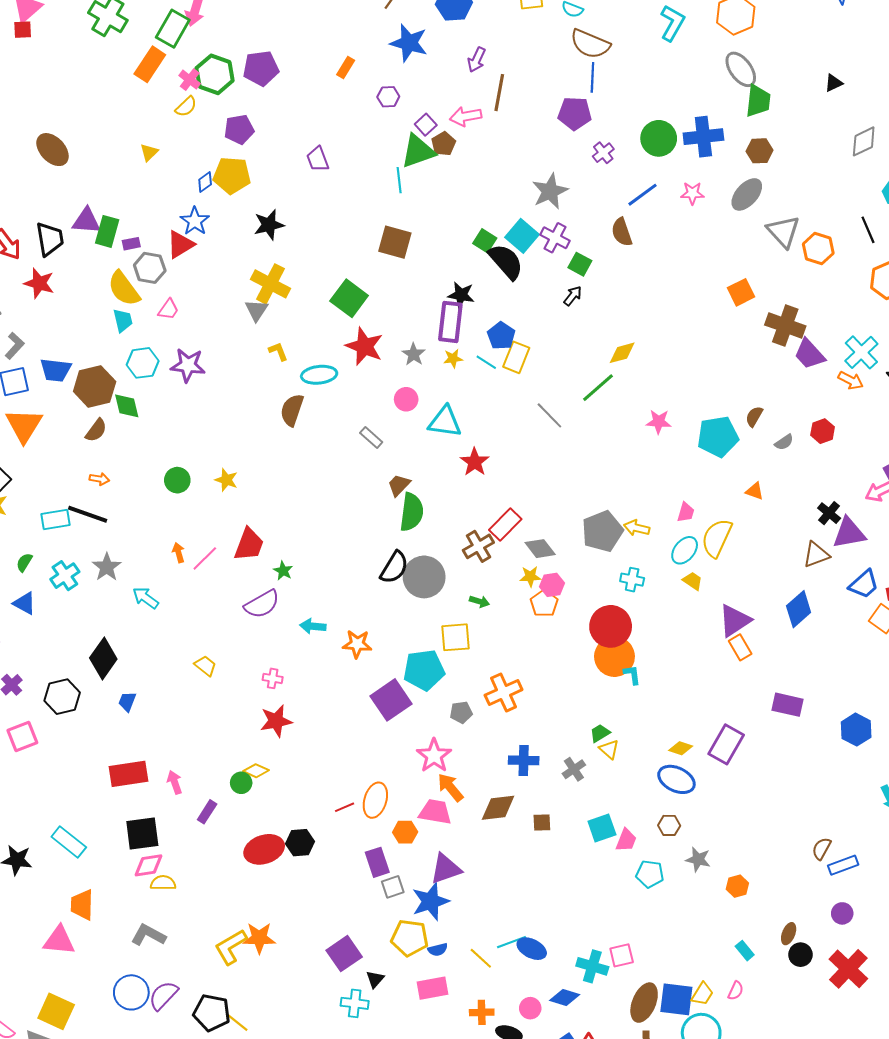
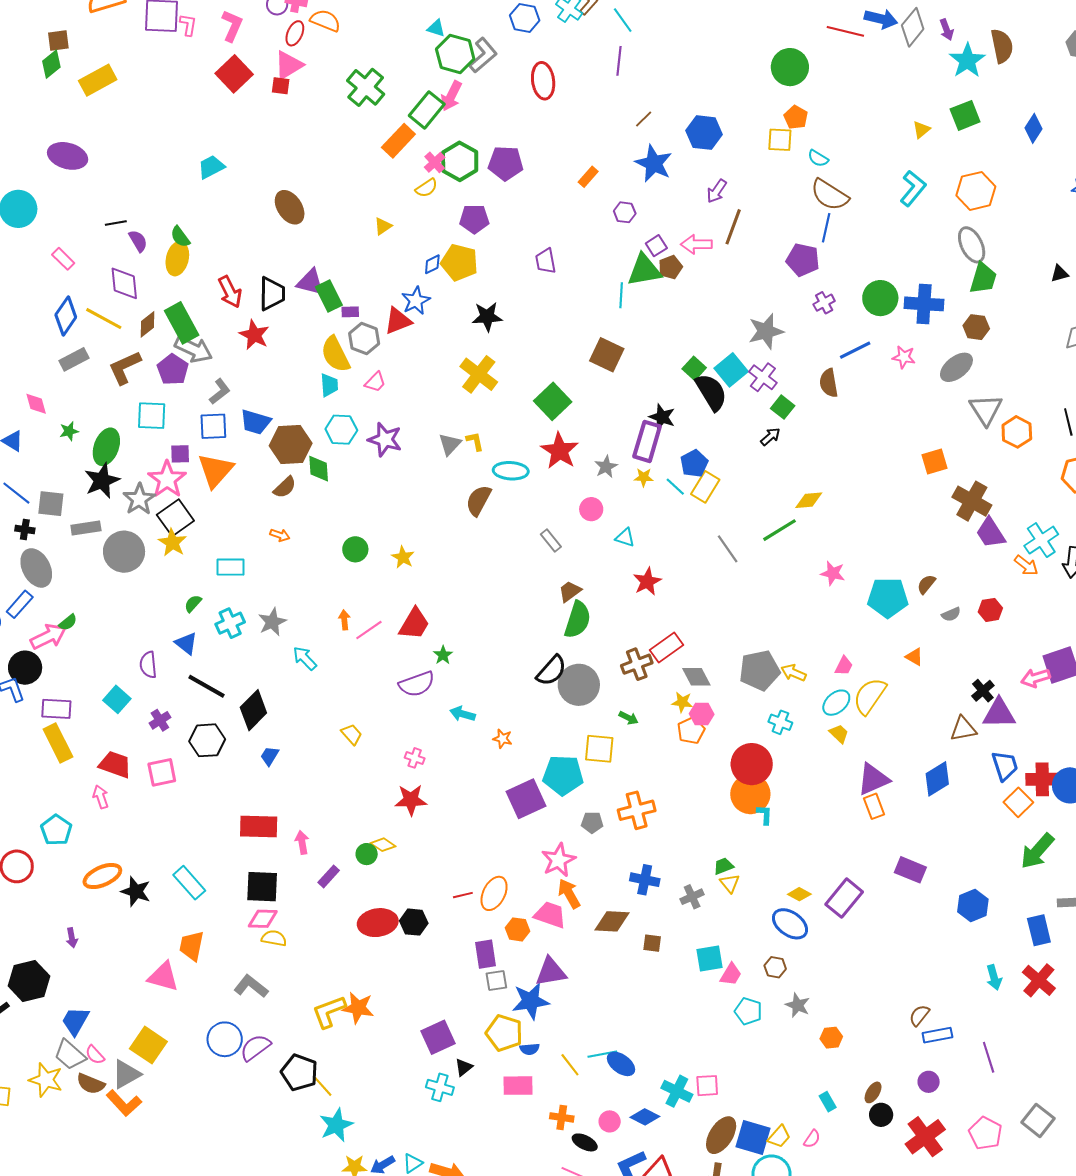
green rectangle: (107, 231) -> (329, 296), turned -52
gray triangle: (256, 310) -> (450, 444), moved
cyan triangle: (445, 422) -> (625, 538), size x0.6
black line: (88, 514) -> (206, 686), moved
blue trapezoid: (864, 584) -> (1005, 766), turned -76
orange star: (357, 644) -> (503, 739), size x0.7

